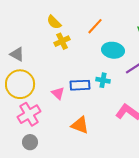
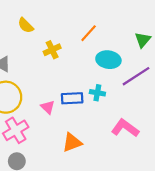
yellow semicircle: (54, 22) -> (26, 25), moved
orange triangle: (80, 125) -> (72, 142), turned -42

